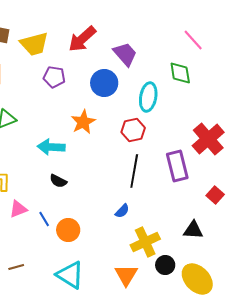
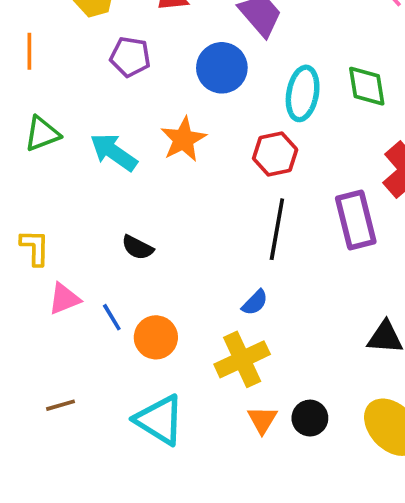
green diamond: (180, 73) -> (367, 86), moved
cyan arrow: (51, 147) -> (114, 152), moved, turned 32
yellow cross: (145, 242) -> (242, 359), moved
black circle: (165, 265) -> (310, 418), moved
orange triangle: (126, 275) -> (262, 420), size x0.7

